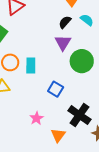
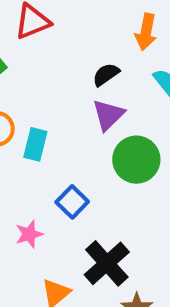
black semicircle: (65, 22) -> (106, 74), moved
pink star: (37, 118) -> (29, 234), moved

